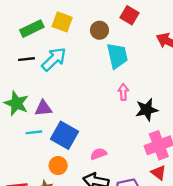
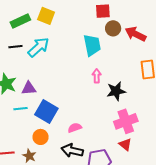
red square: (129, 15) -> (103, 11), turned -35
brown circle: (99, 30) -> (113, 28), moved

